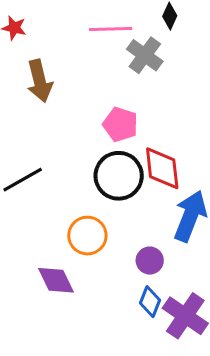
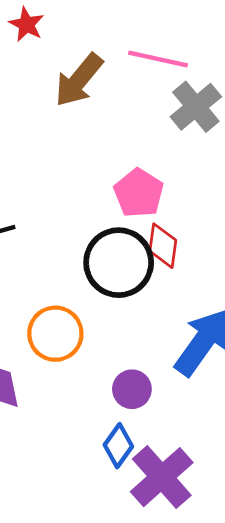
brown arrow: (40, 81) -> (79, 80), moved, turned 39
red diamond: (162, 168) -> (163, 246), moved, size x0.7

